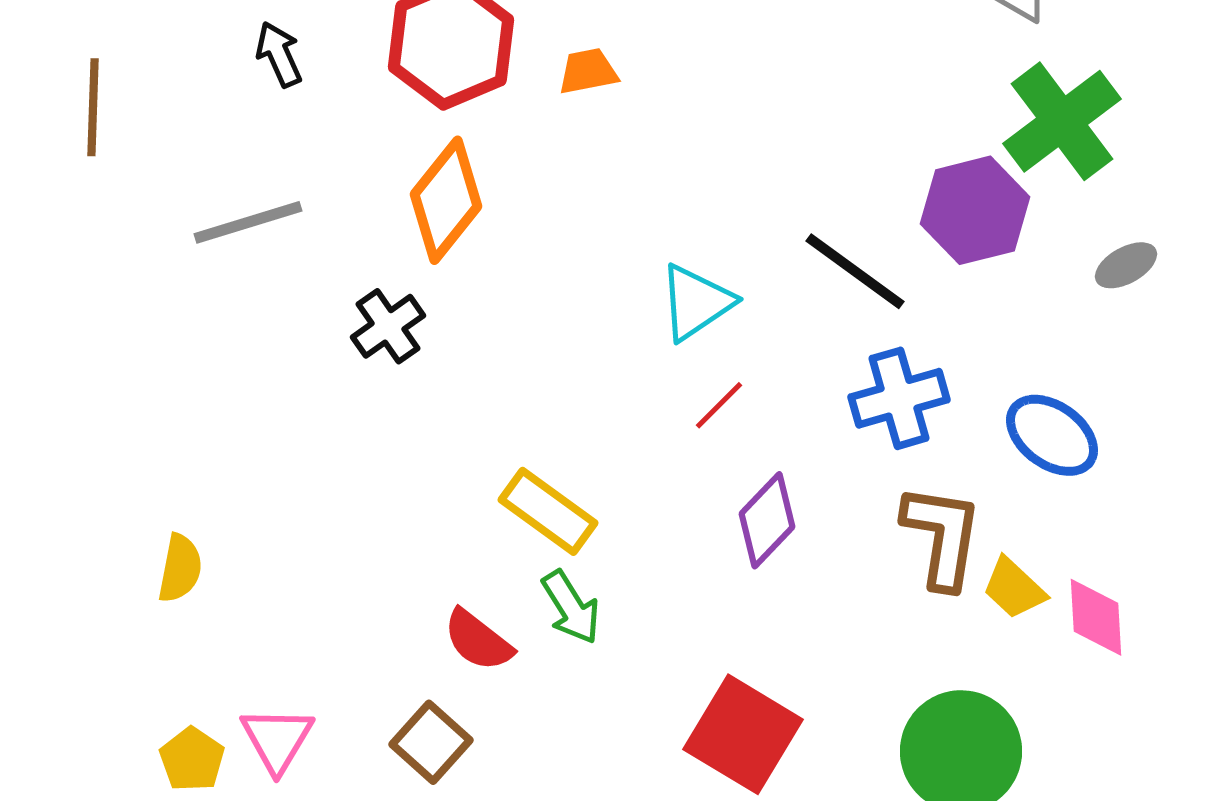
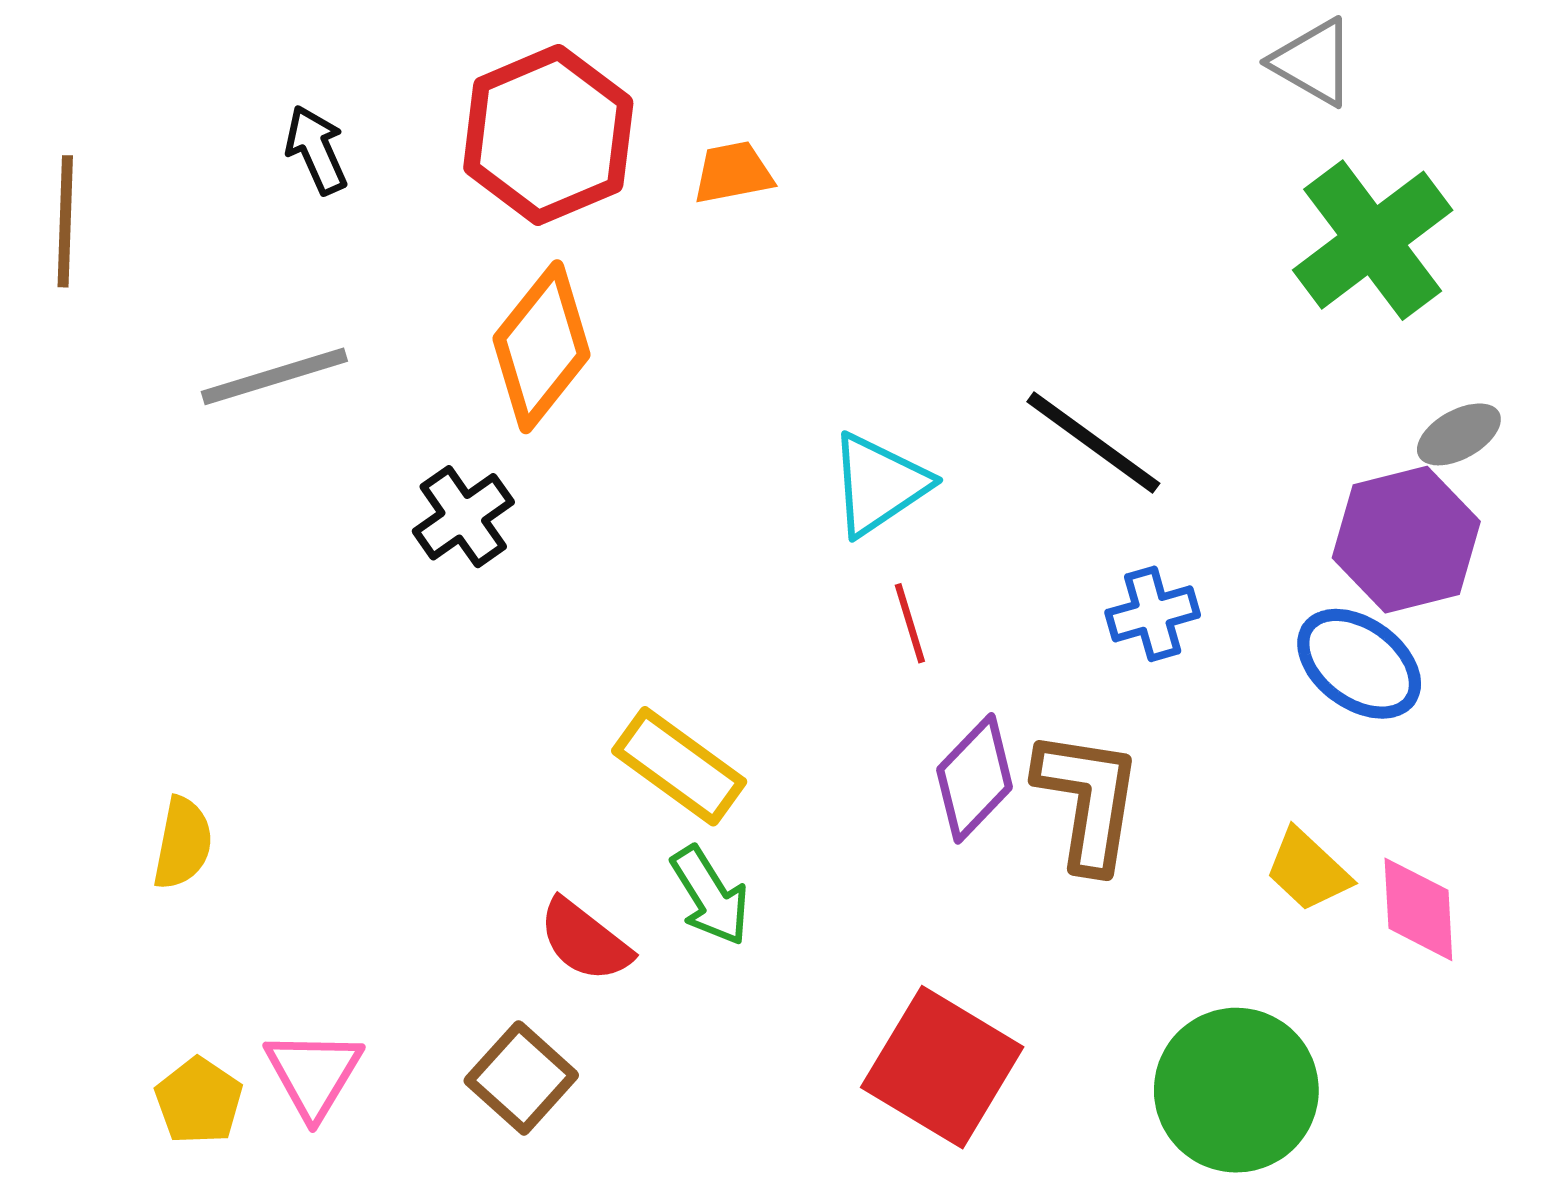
purple hexagon: (975, 210) -> (1406, 540), moved
blue cross: (899, 398) -> (1153, 614), size x0.7
red line: (719, 405) -> (910, 623), turned -62
brown L-shape: (942, 536) -> (1088, 800), moved

